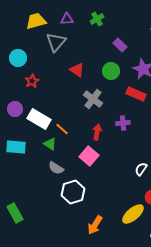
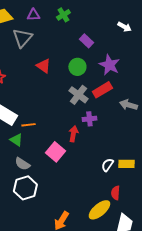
red rectangle: (136, 94) -> (102, 90), turned -54
gray cross: (93, 99) -> (78, 95), moved
orange line: (62, 129) -> (28, 125), turned -48
red arrow: (97, 132) -> (73, 134), moved
white hexagon: (73, 192) -> (25, 188), moved

